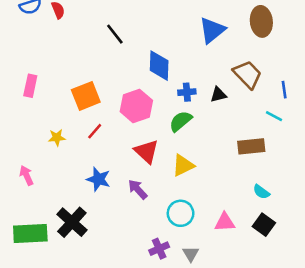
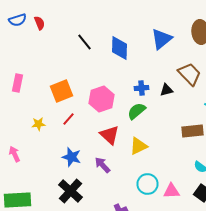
blue diamond: (159, 66) -> (120, 48), moved
cyan circle: (181, 213) -> (148, 184), moved
black cross: (72, 222) -> (70, 191), moved

